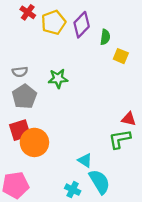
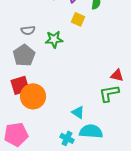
yellow square: (121, 56) -> (78, 19), moved
gray semicircle: (20, 72) -> (28, 30), moved
cyan semicircle: (100, 182) -> (91, 131), turned -55

